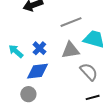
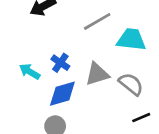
gray triangle: (70, 50) -> (97, 74), moved

